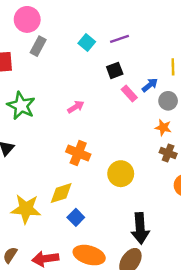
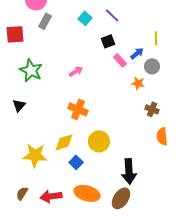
purple line: (119, 39) -> (112, 15), turned 63
orange star: (163, 128) -> (138, 83), moved
yellow circle: (121, 174) -> (99, 141), moved

